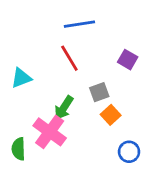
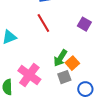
gray square: (99, 92) -> (64, 77), moved
green arrow: (64, 108) -> (60, 58), moved

